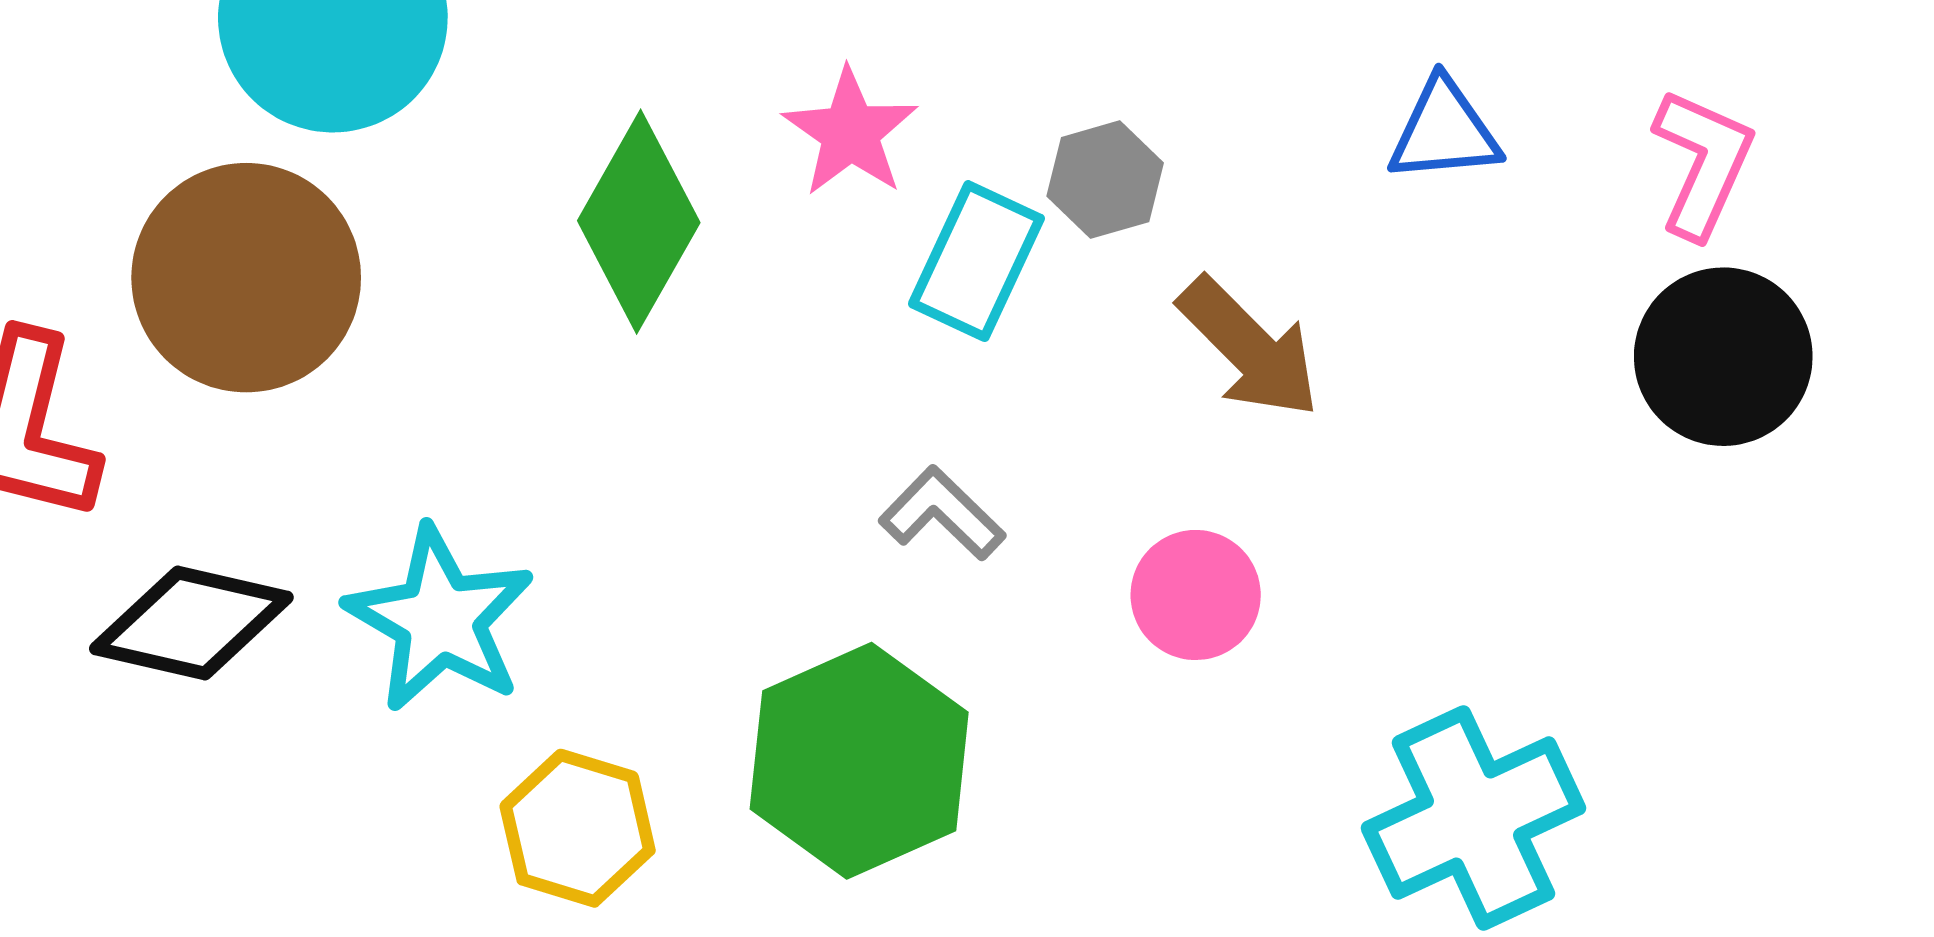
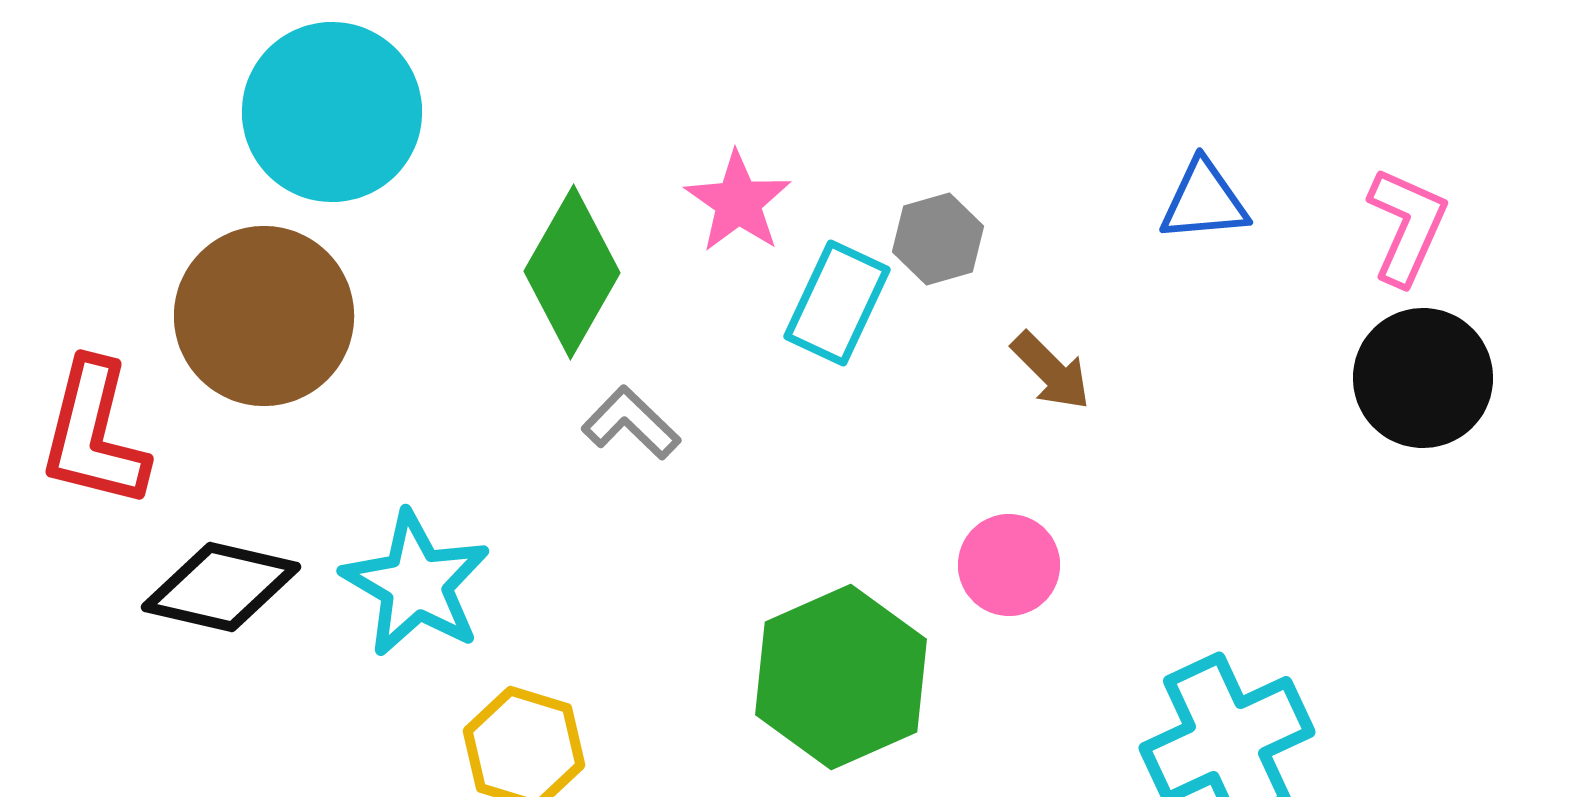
brown arrow: (1249, 348) -> (1051, 371), size x0.7
gray L-shape: (942, 513) -> (631, 423), moved
green hexagon: (859, 761) -> (841, 677), moved

